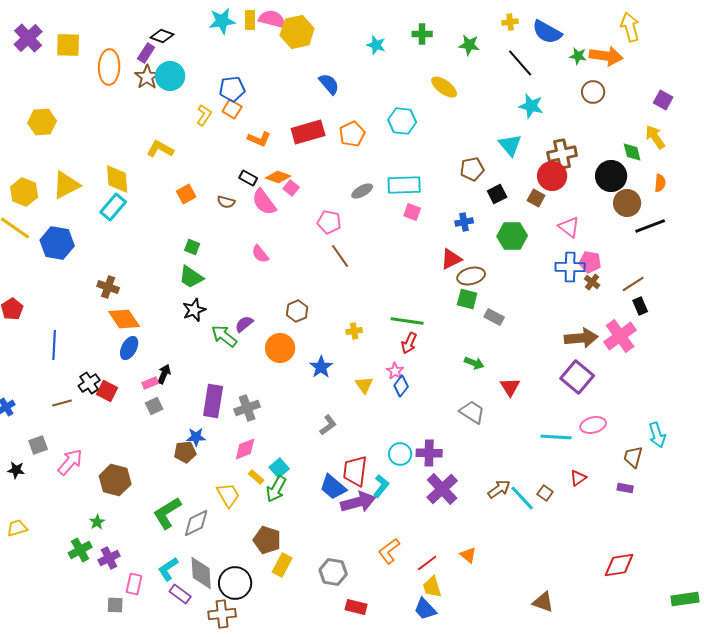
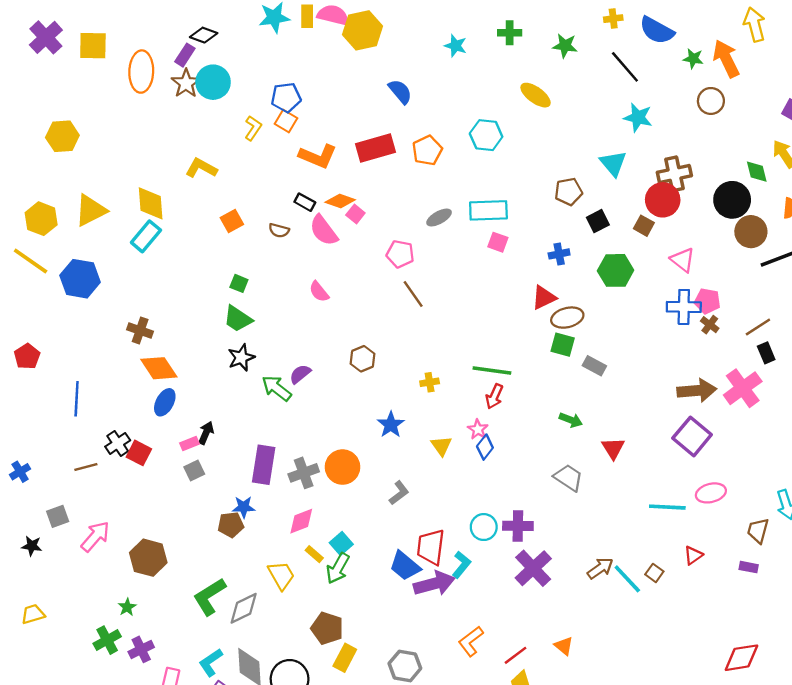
orange arrow: (606, 56) -> (726, 59), turned -124
orange L-shape: (259, 139) -> (318, 156), size x1.4
orange circle: (280, 348) -> (343, 467), moved

